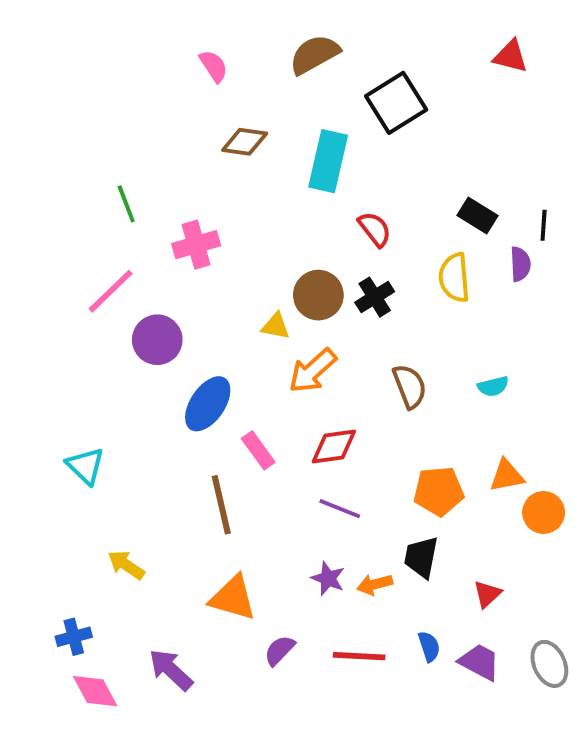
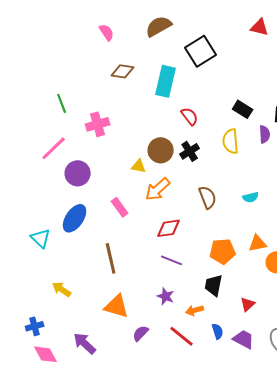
blue ellipse: (208, 404) -> (75, 218), moved
pink rectangle: (258, 450) -> (120, 207), moved
orange arrow: (375, 584) -> (195, 310), moved
red line: (359, 656) -> (182, 336), turned 36

